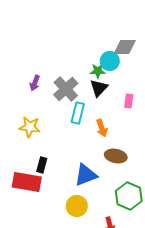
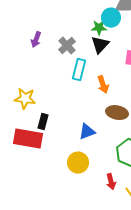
gray cross: (66, 89) -> (67, 46), size x0.7
yellow star: (30, 127) -> (25, 99), moved
blue triangle: (86, 175) -> (87, 132), size x0.7

